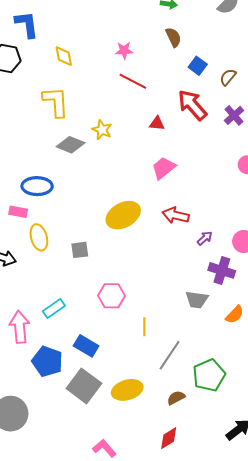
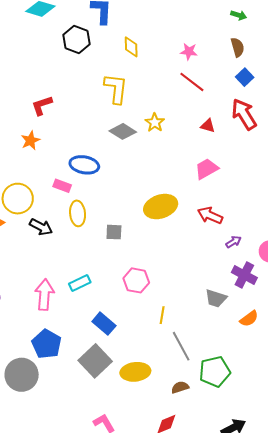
blue square: (198, 66) -> (245, 77), moved
gray line: (170, 355) -> (181, 346), turned -72
blue pentagon: (47, 361) -> (47, 344), moved

